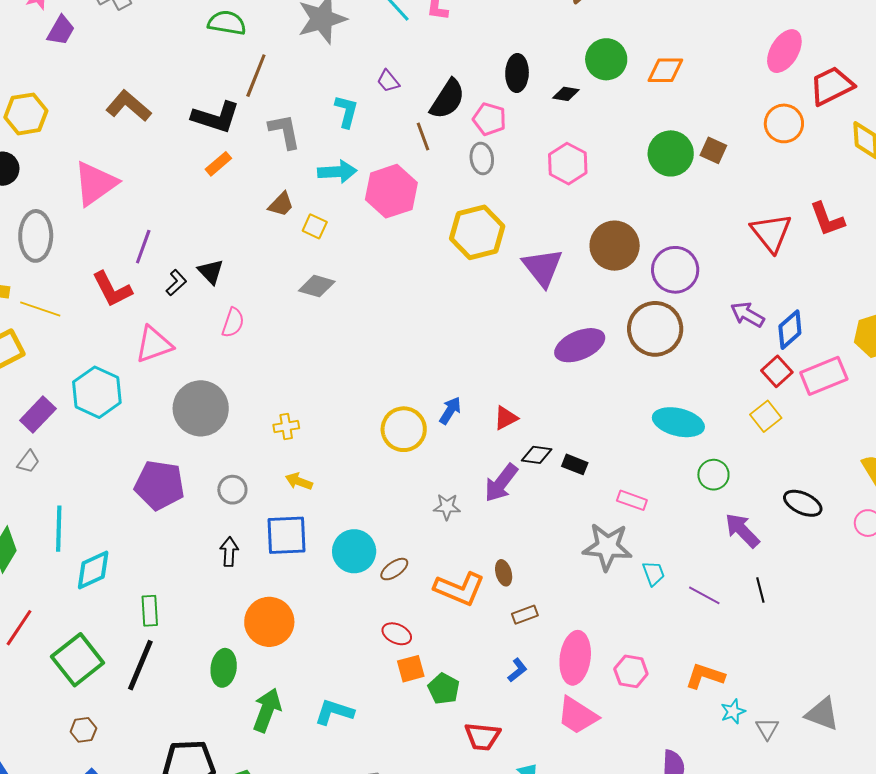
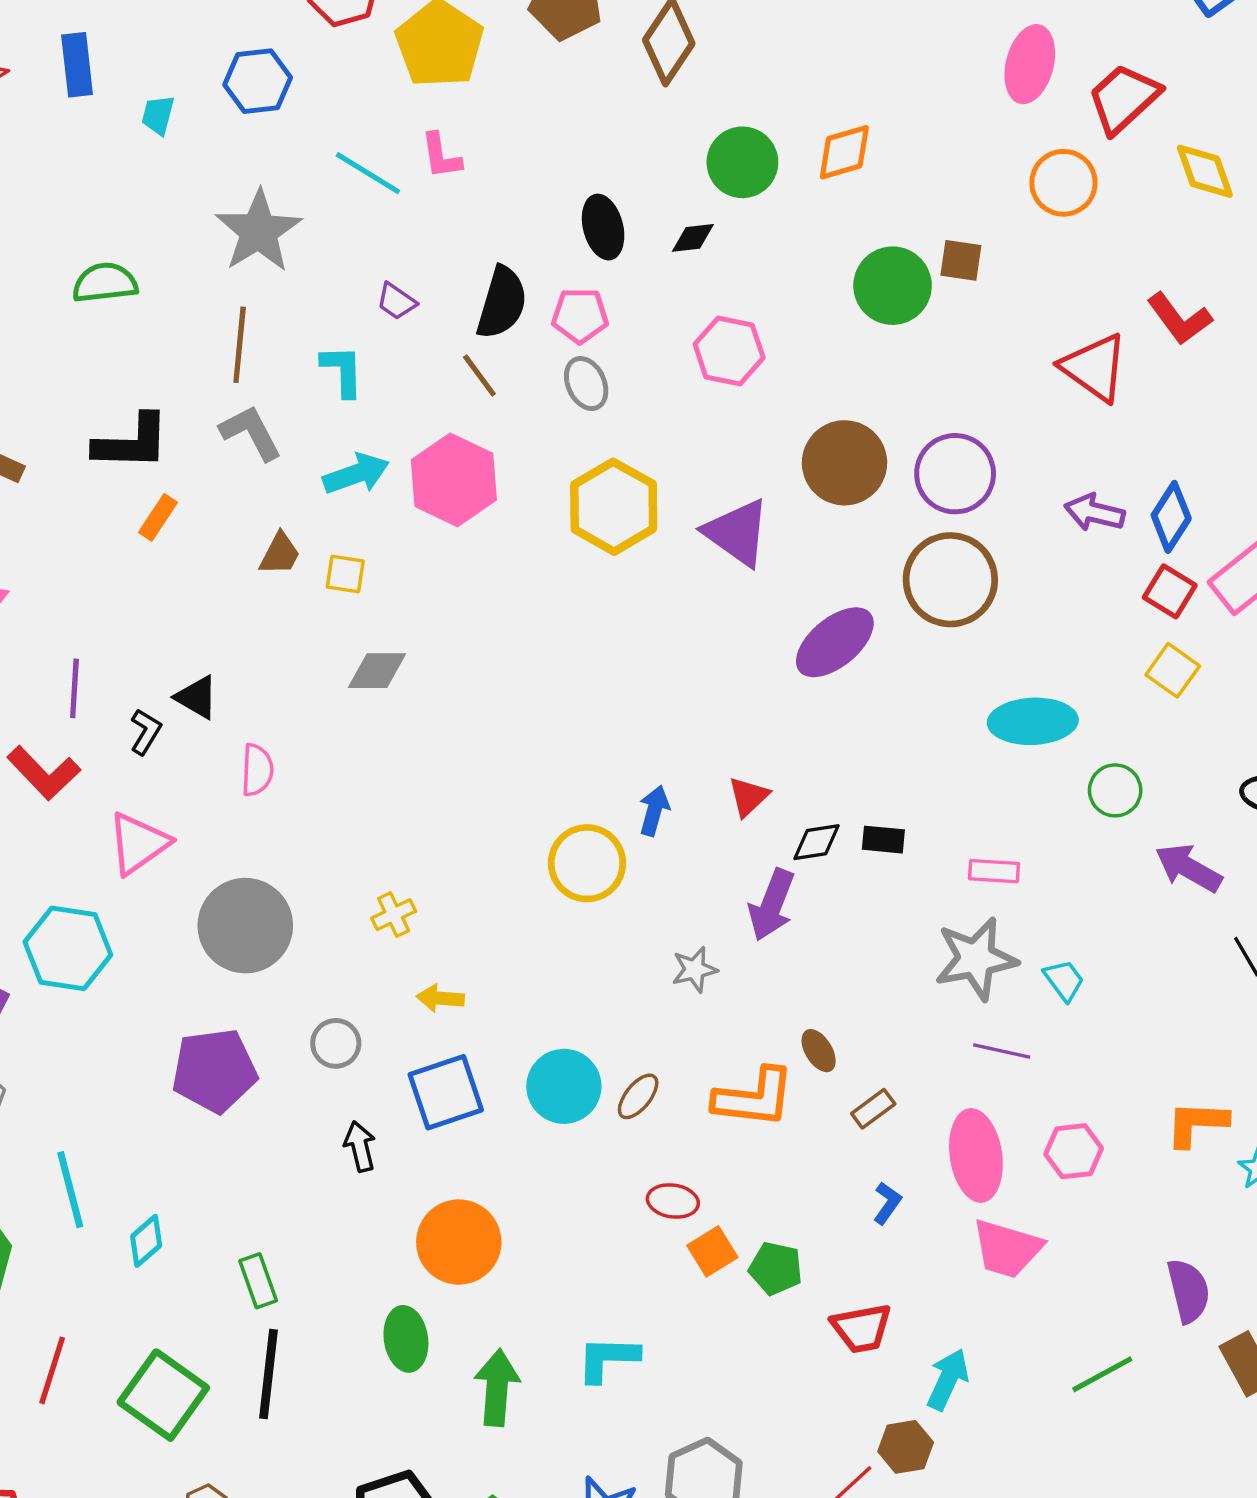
brown line: (256, 76) -> (240, 345), moved
cyan diamond: (93, 570) -> (146, 1241), size x0.7
purple line: (704, 595) -> (1002, 1051), moved

